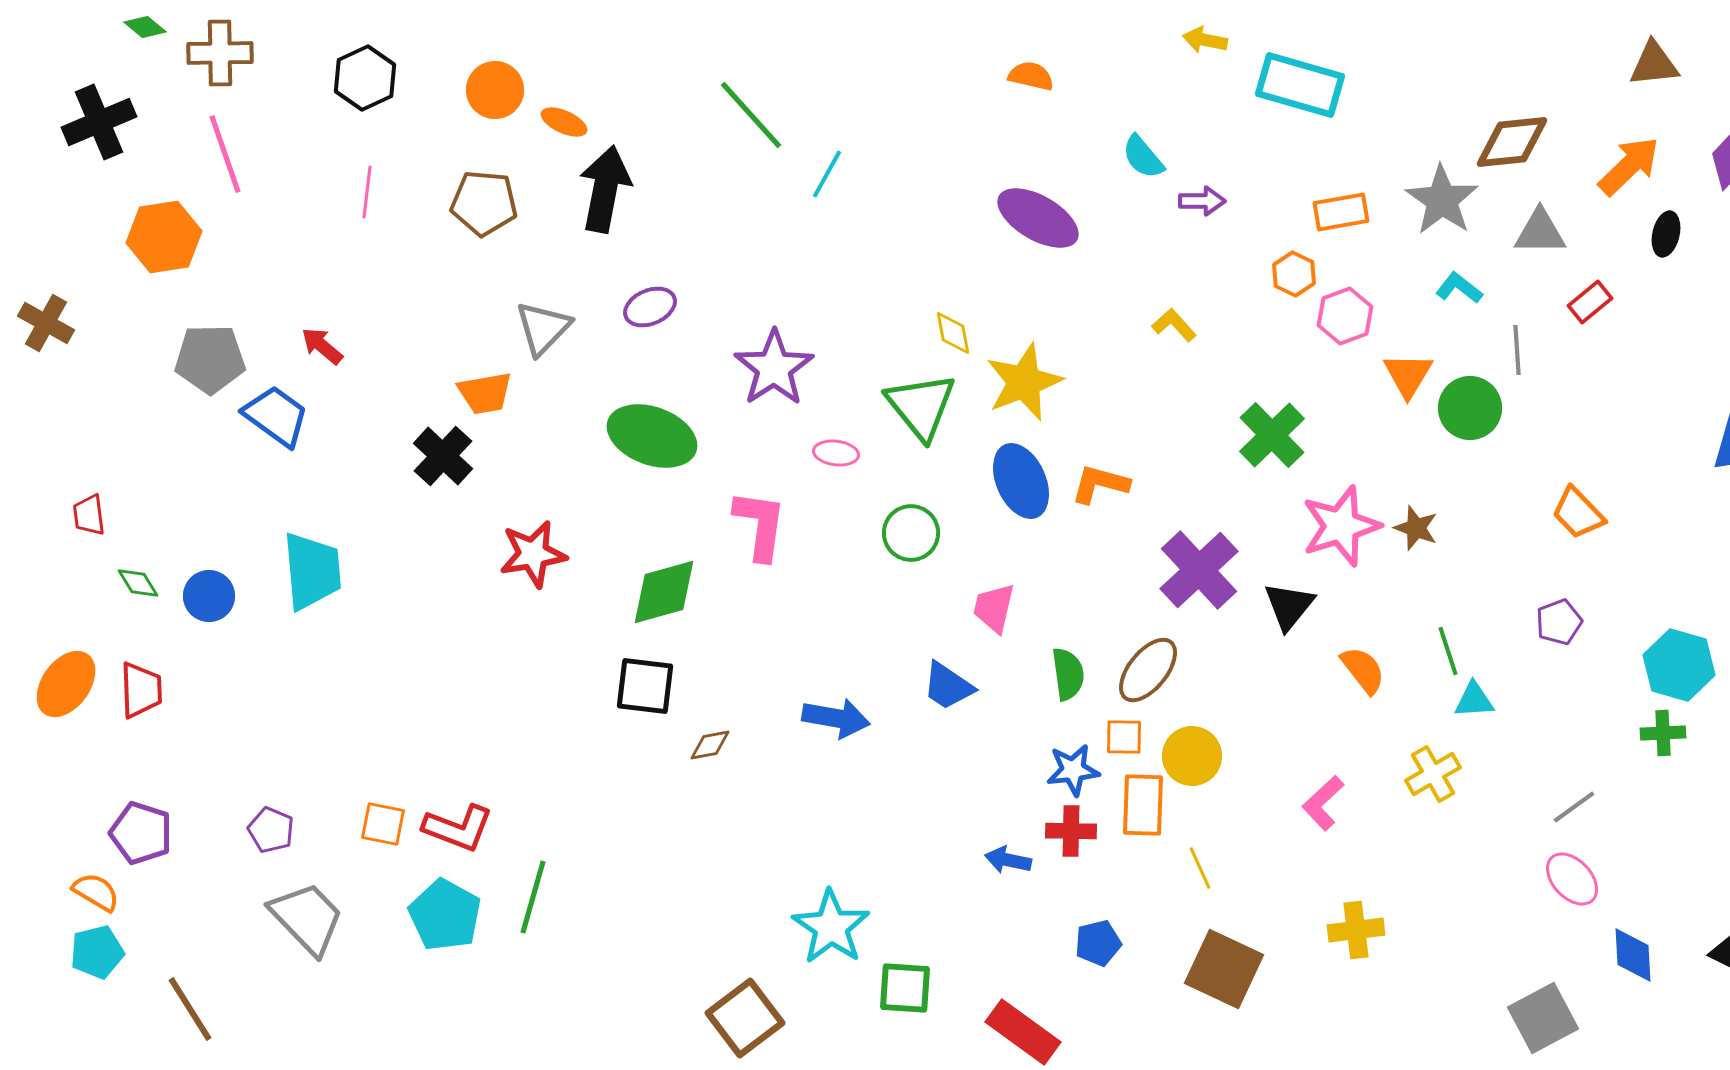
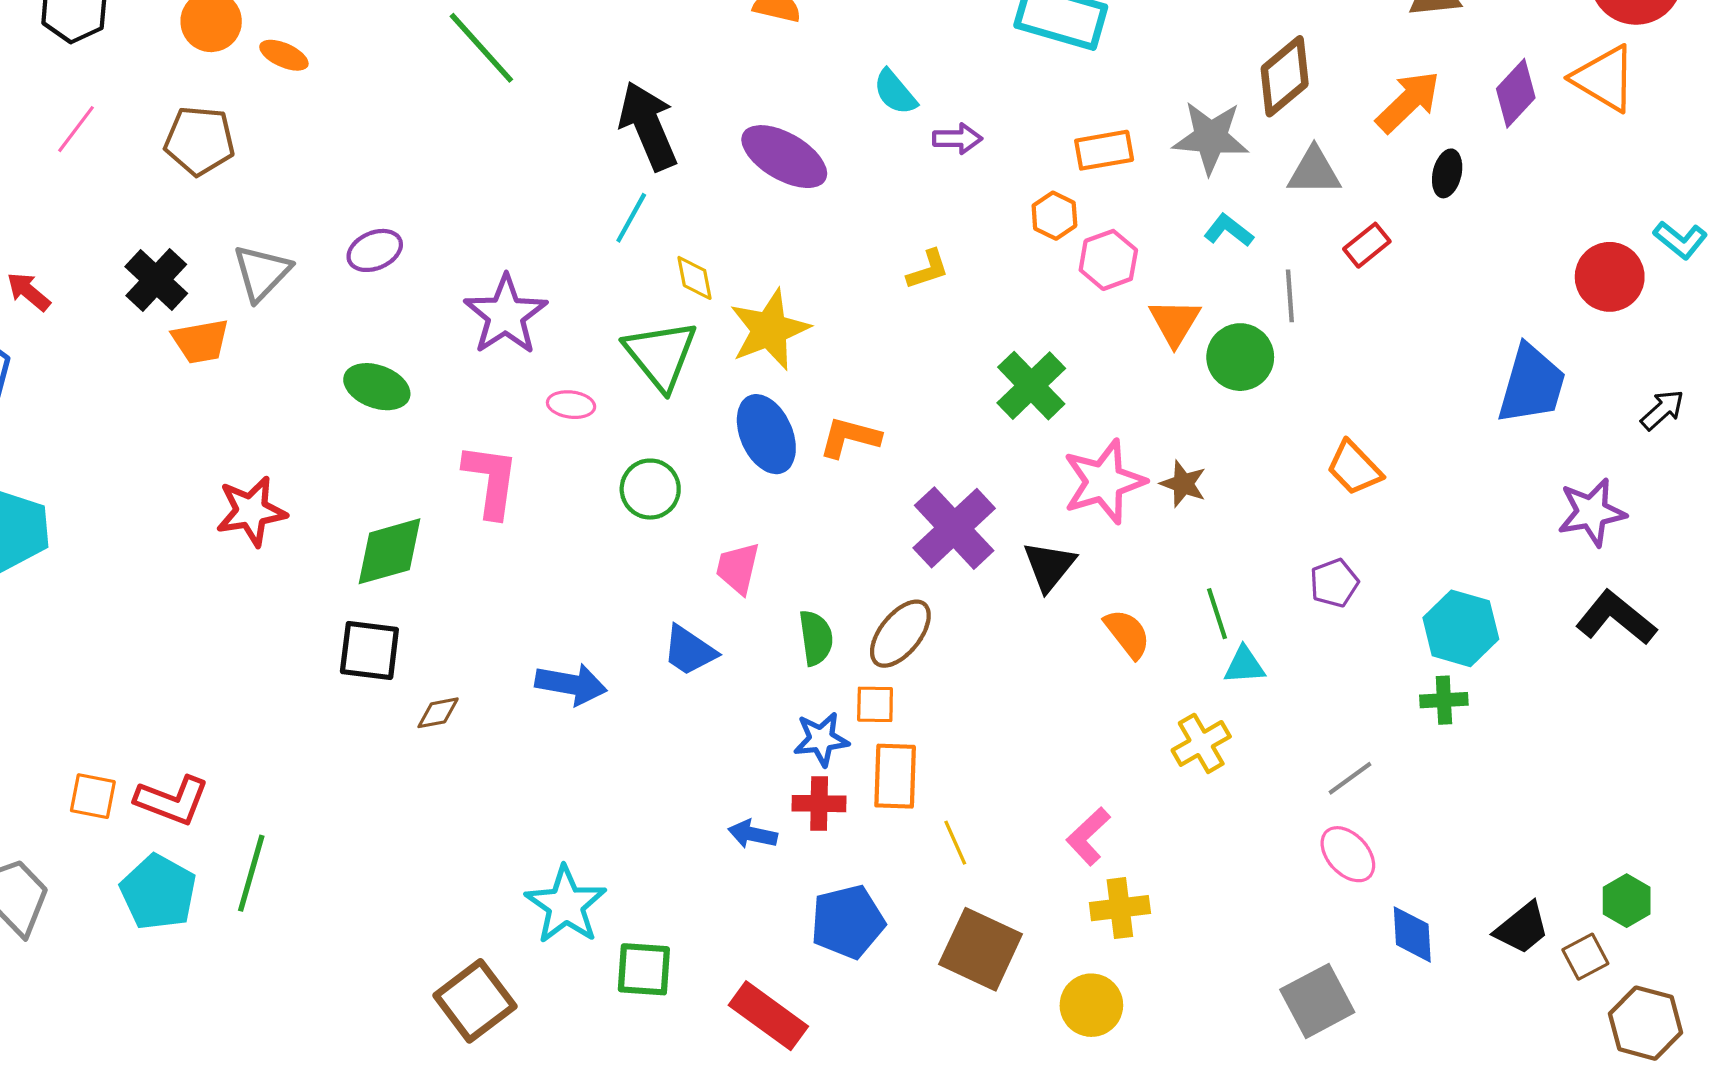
brown diamond: (1512, 142) -> (1285, 76), turned -34
cyan line: (827, 174) -> (631, 218), moved
black arrow: (605, 189) -> (648, 126), moved, turned -34
pink line: (367, 192) -> (76, 129), turned 30
gray star: (1442, 200) -> (1211, 138), turned -30
yellow L-shape: (1174, 325) -> (928, 269), turned 114
green ellipse: (652, 436) -> (377, 387), size x0.7
black cross: (443, 456) -> (156, 280), moved
yellow circle: (1192, 756) -> (1091, 1005), moved
pink L-shape: (1323, 803) -> (1088, 836), moved
blue pentagon: (1098, 943) -> (848, 922), size x1.5

